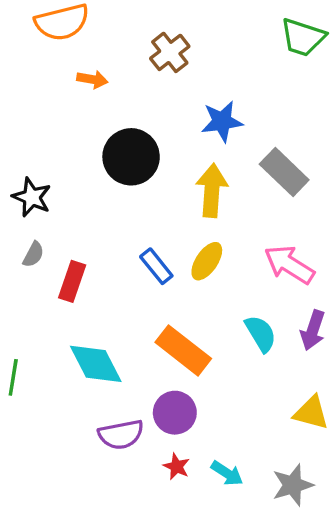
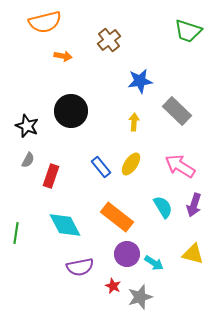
black circle: (131, 157) -> (71, 111), moved
yellow arrow: (212, 190) -> (134, 122), size x0.6
purple circle: (175, 413) -> (127, 254), moved
cyan arrow: (227, 473) -> (154, 263), moved
gray star: (293, 485) -> (140, 297), moved

